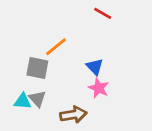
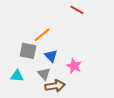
blue triangle: (95, 67) -> (51, 56), moved
gray triangle: (37, 99) -> (44, 74), moved

